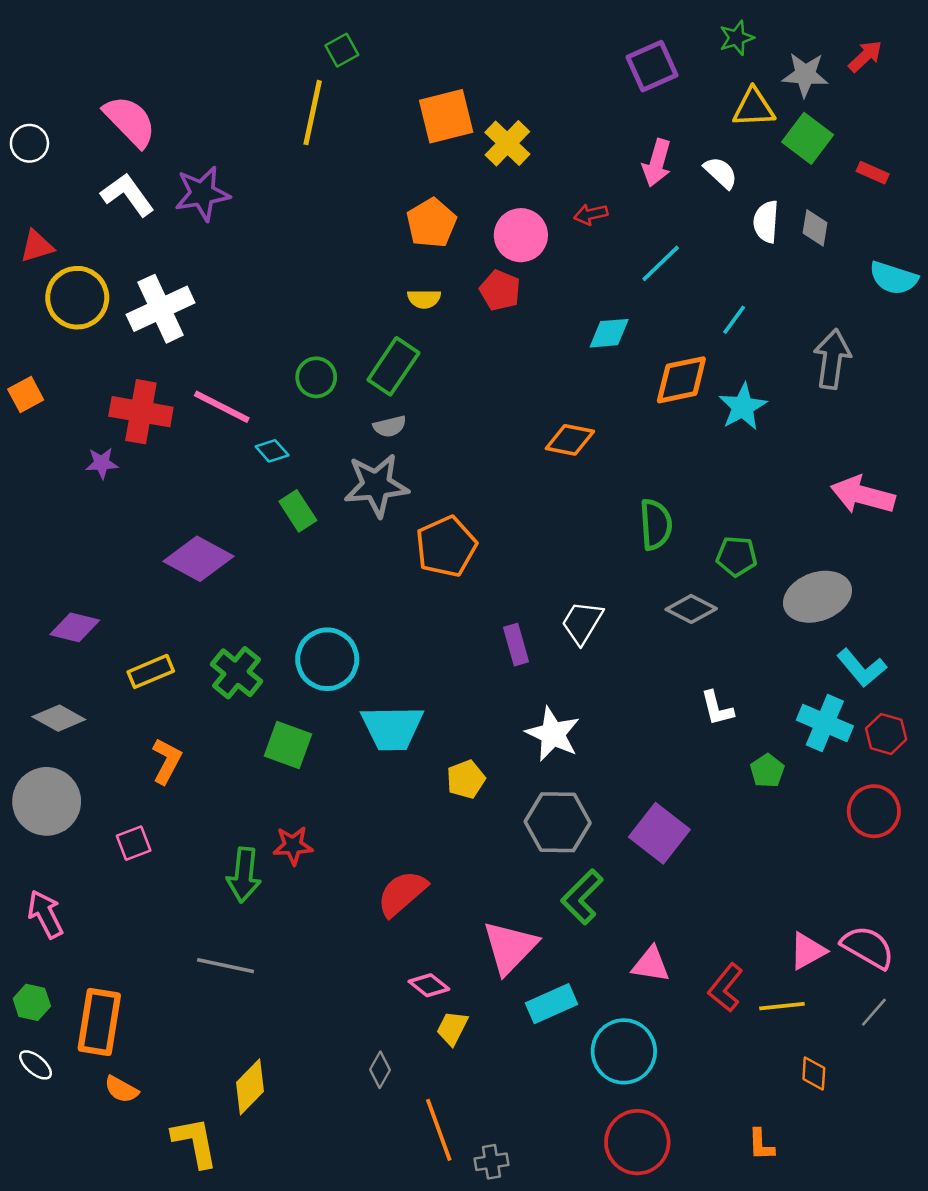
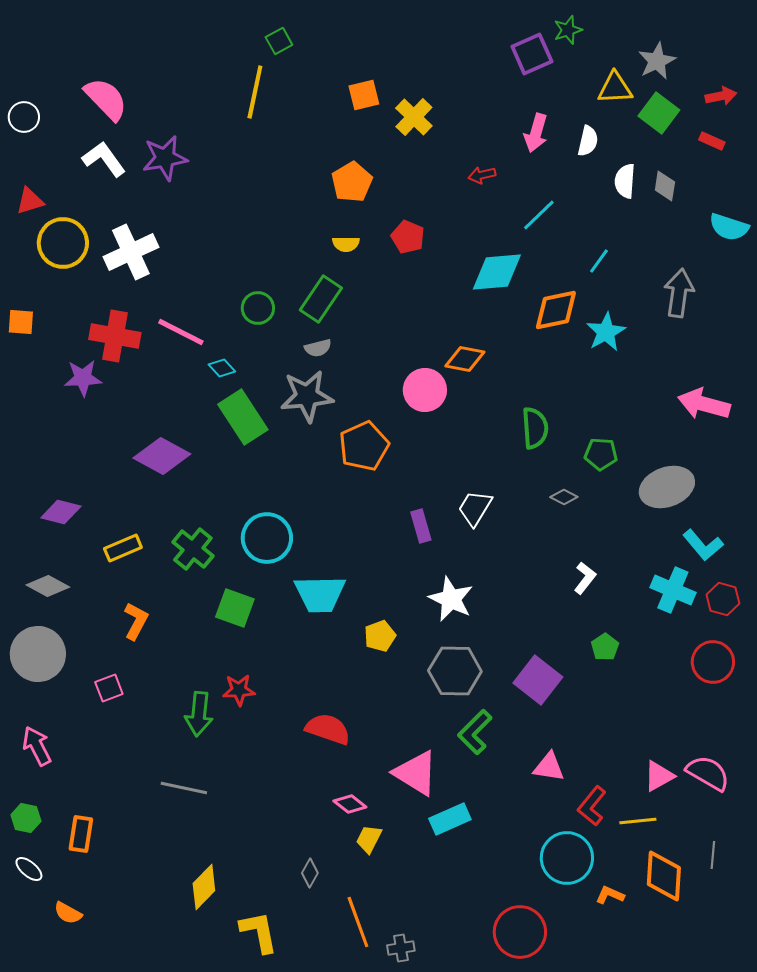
green star: (737, 38) -> (568, 30), moved
red arrow: (865, 56) -> (721, 96), moved, turned 32
gray star: (805, 75) -> (657, 61), turned -30
orange square: (446, 116) -> (364, 95), size x0.7
white semicircle: (721, 173) -> (588, 141), turned 60
pink circle: (521, 235) -> (425, 390), moved
cyan diamond: (609, 333) -> (497, 272), size x1.5
orange square: (26, 395) -> (21, 322), turned 32
purple star: (102, 463) -> (83, 378), size x1.4
green rectangle: (298, 511) -> (243, 417), size x1.6
gray diamond: (691, 609) -> (564, 497), size x0.7
white L-shape: (717, 708) -> (585, 578), turned -128
green pentagon: (767, 771) -> (605, 647), moved
red semicircle: (402, 893) -> (328, 729), turned 60
pink triangle: (510, 947) -> (416, 773), turned -42
pink triangle: (651, 964) -> (549, 767), moved
gray line: (874, 1012) -> (713, 855), moved, turned -36
orange rectangle: (99, 1022) -> (81, 834), size x0.7
cyan circle: (624, 1051) -> (567, 858), moved
orange diamond: (814, 1073) -> (664, 876), size x1.8
orange semicircle: (121, 1089) -> (68, 913), moved
yellow L-shape: (195, 1142) -> (259, 932), moved
orange L-shape: (761, 1145) -> (610, 895), moved, turned 116

